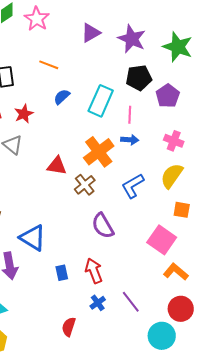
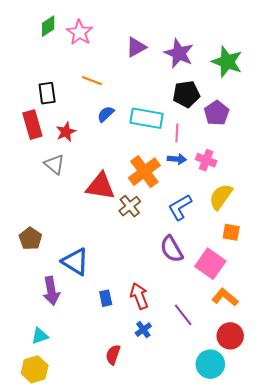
cyan rectangle: (101, 101) -> (146, 118), turned 76
pink cross: (174, 141) -> (206, 160), moved
red triangle: (57, 166) -> (100, 186), size x1.4
purple semicircle: (103, 226) -> (172, 249), moved
purple line: (131, 302) -> (183, 315), moved

